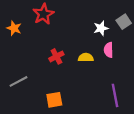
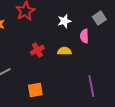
white star: (101, 28) -> (64, 21), moved
pink semicircle: (109, 50) -> (84, 36), moved

